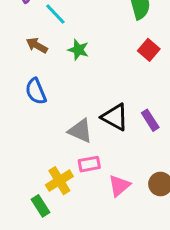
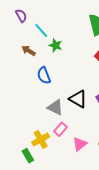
green star: (78, 50) -> (55, 45), moved
blue semicircle: (36, 91) -> (44, 75), moved
pink rectangle: (89, 164) -> (61, 129), turned -40

